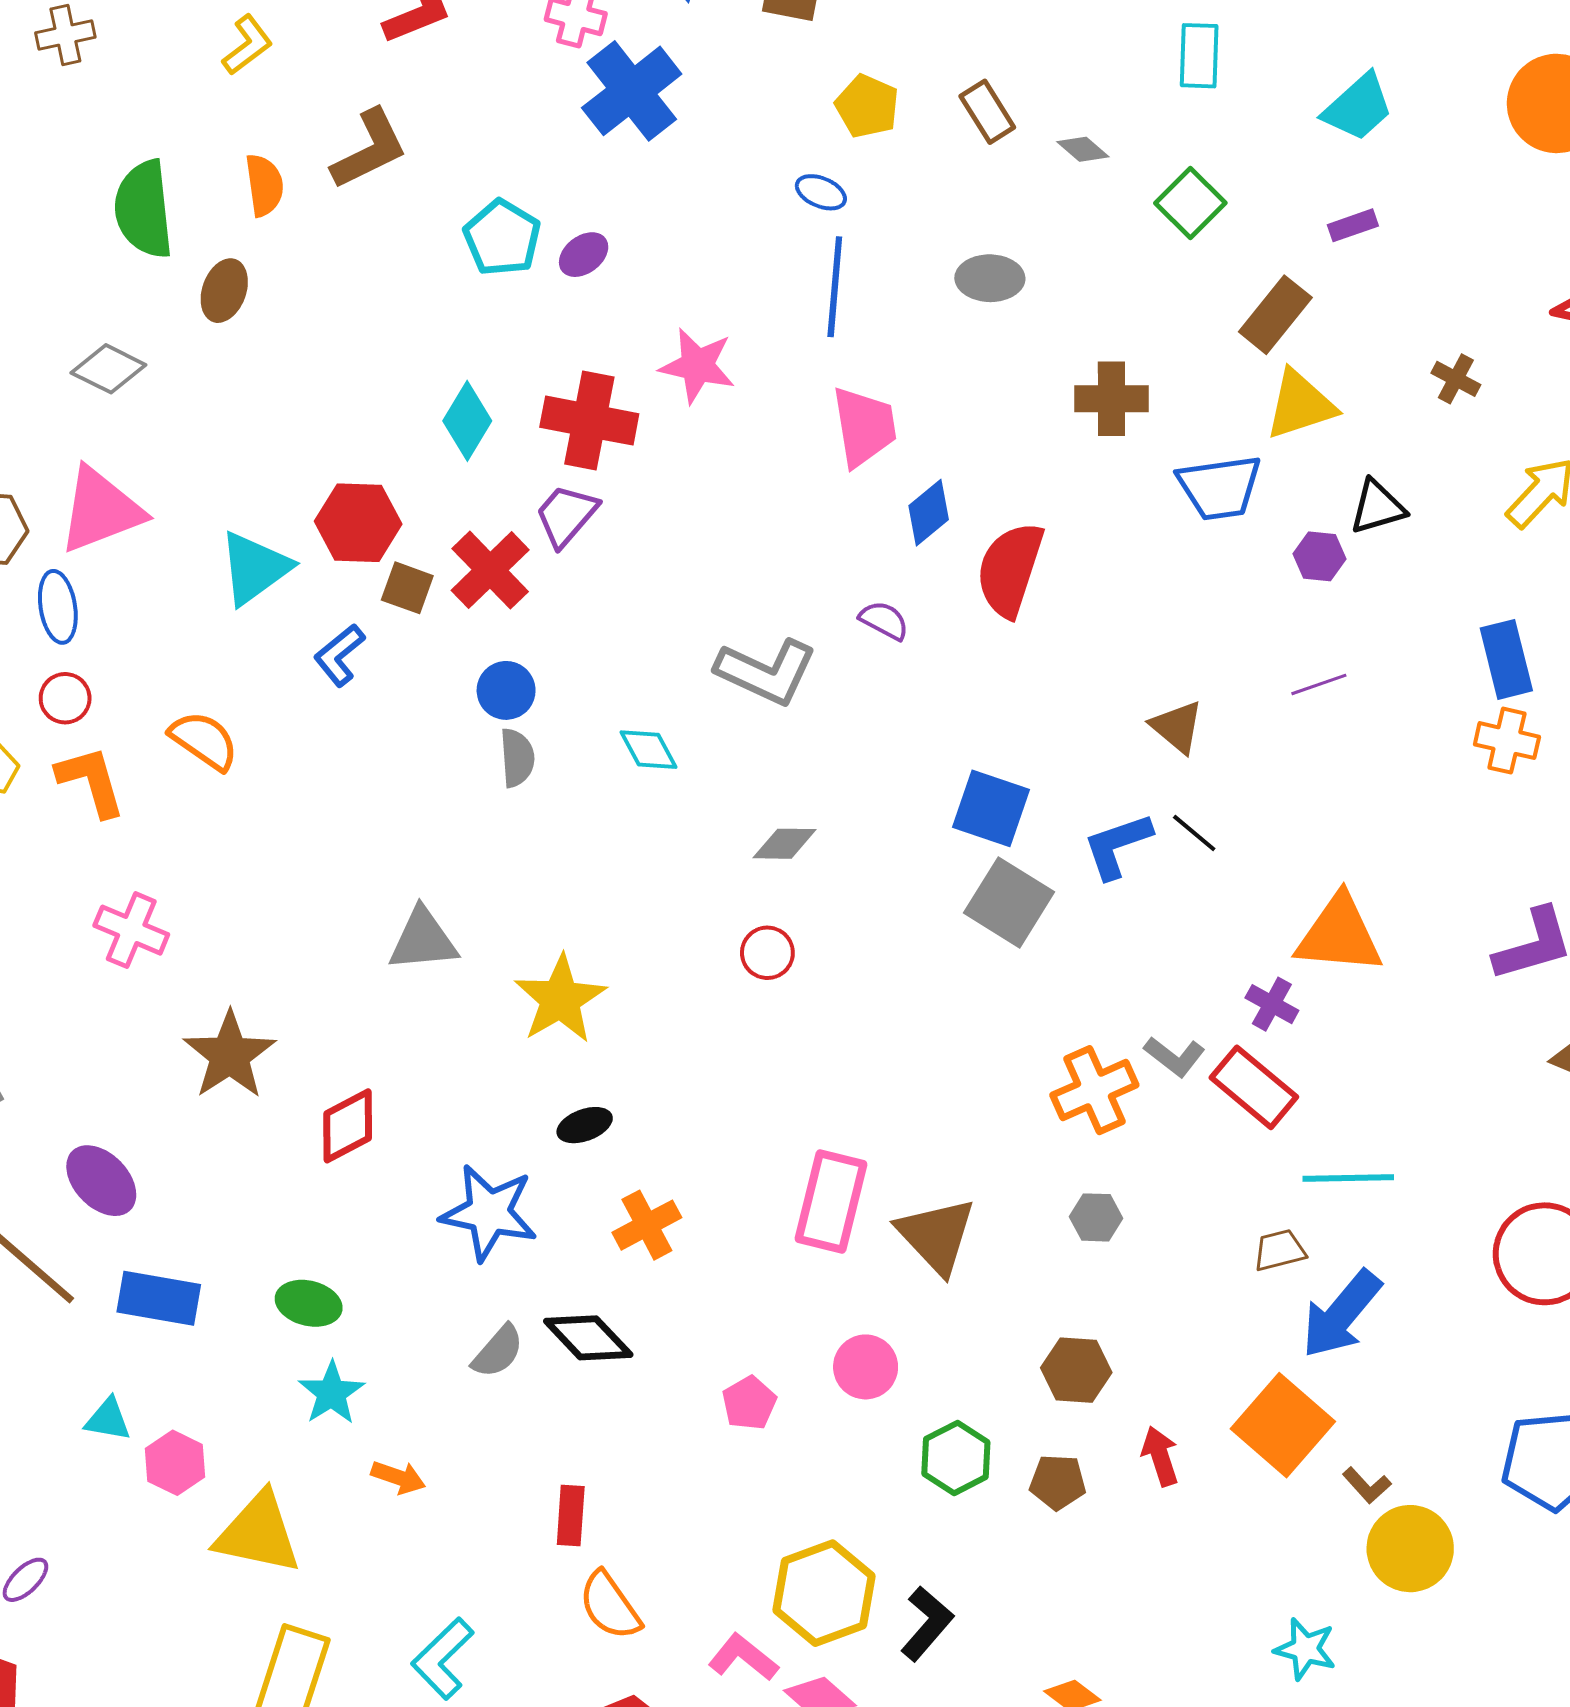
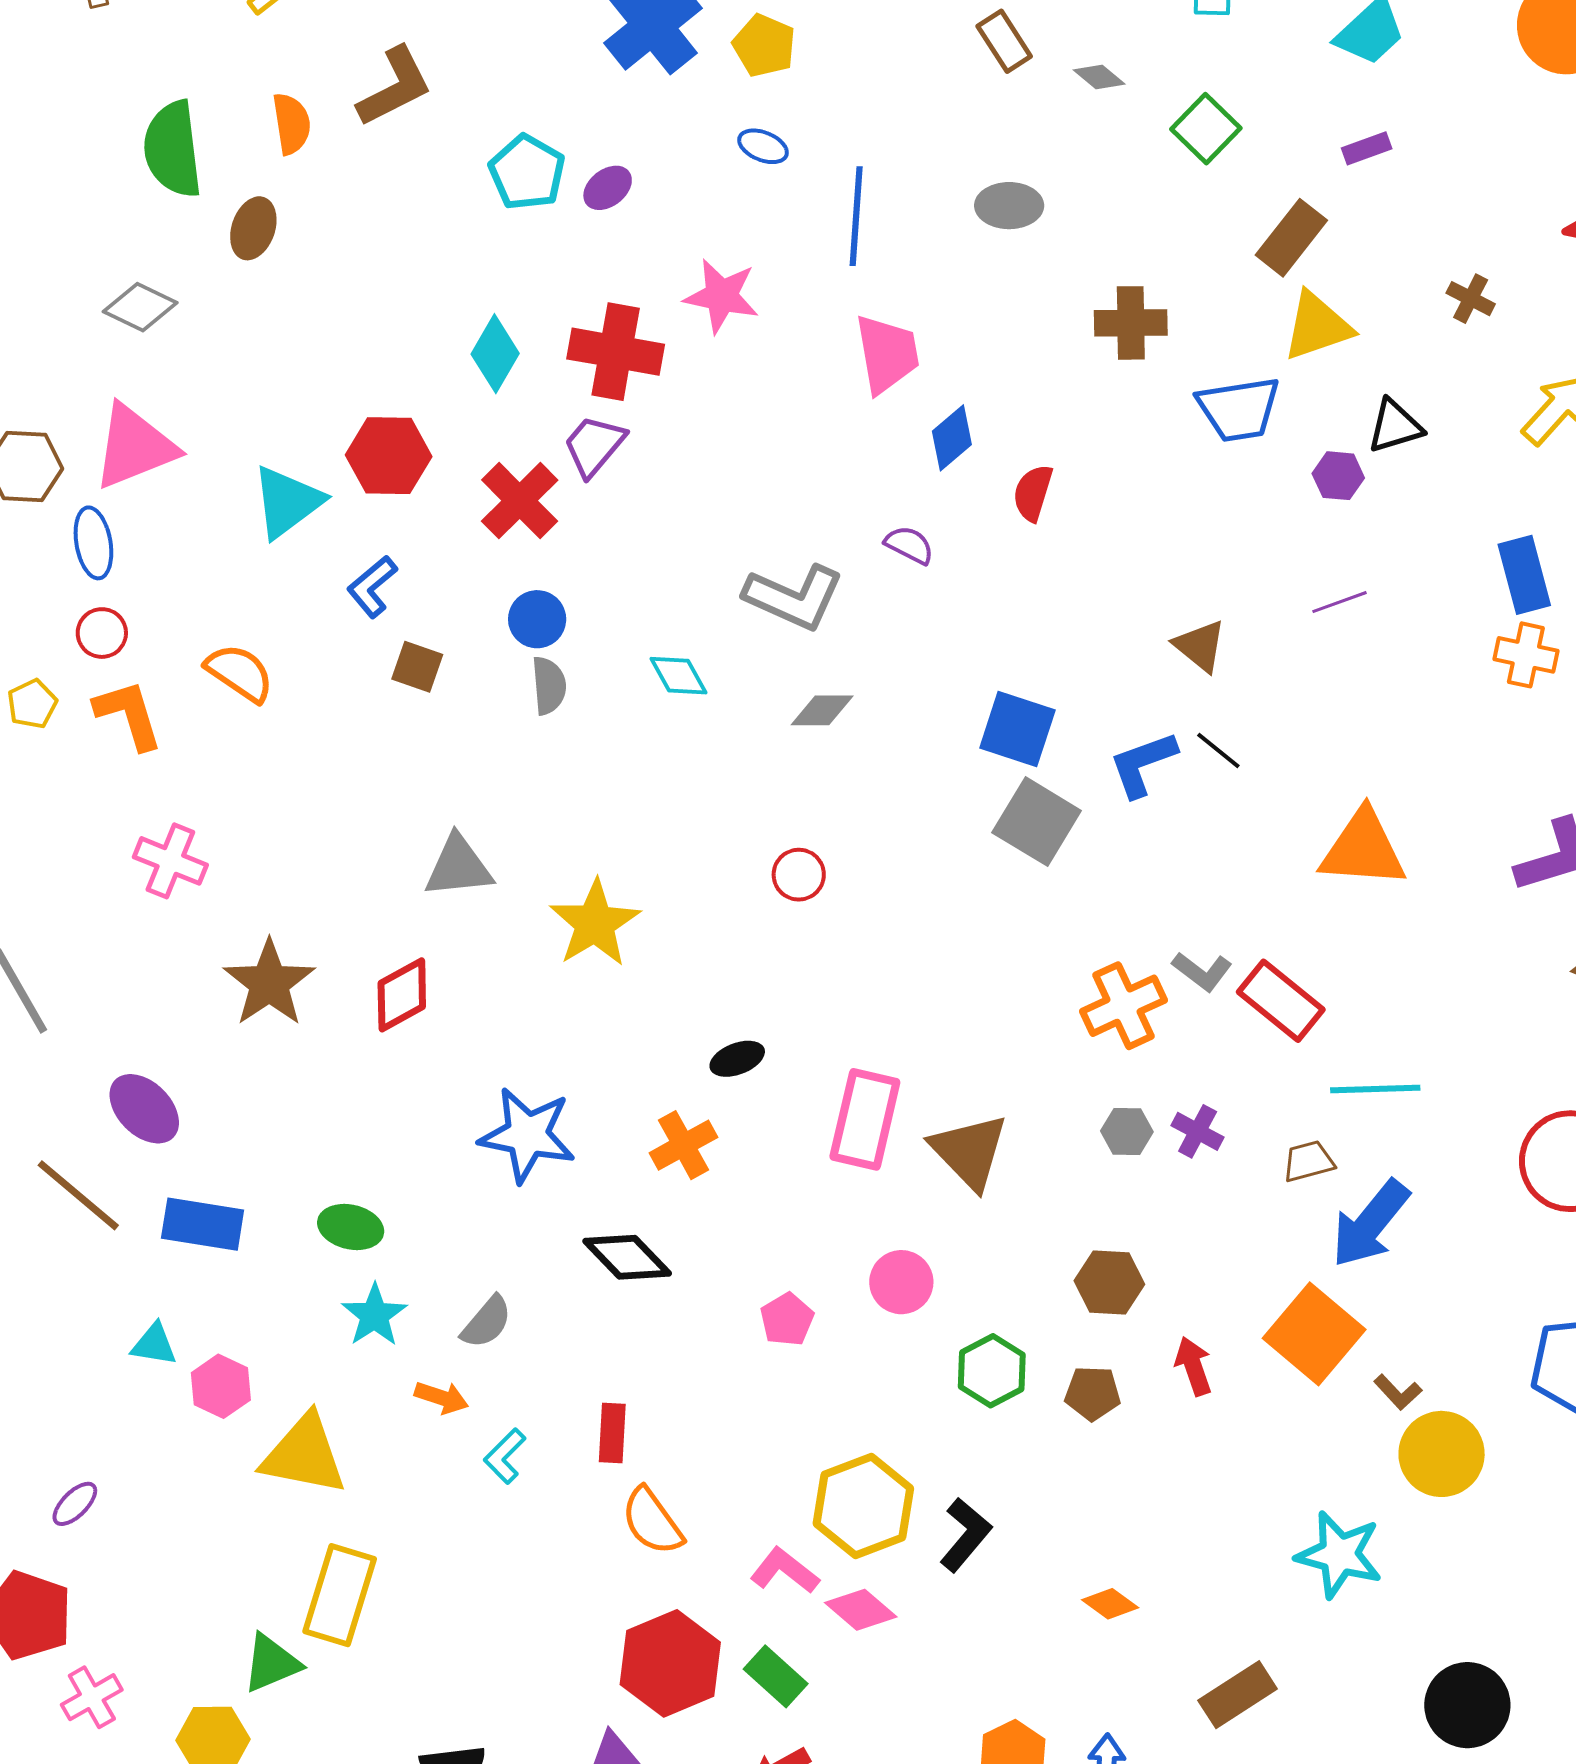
yellow pentagon: (867, 106) -> (764, 45), moved
blue ellipse: (821, 192) -> (763, 146), moved
red semicircle: (1010, 569) -> (1033, 493), size x0.6
brown square: (407, 588) -> (417, 667), moved
gray diamond: (784, 844) -> (822, 710), moved
purple cross: (1272, 1004) -> (1198, 1131), moved
black ellipse: (585, 1125) -> (737, 1059), moved
red diamond: (348, 1126) -> (402, 995), moved
gray semicircle: (498, 1351) -> (487, 1322), moved
cyan star: (1305, 1649) -> (1339, 1555), size x1.4
cyan L-shape: (443, 1658) -> (505, 1456), moved, size x0.7

